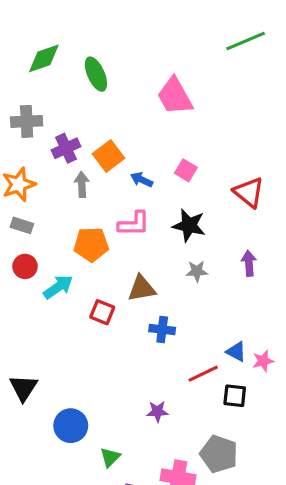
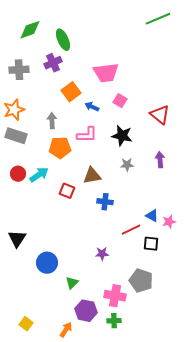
pink trapezoid: (175, 96) -> (106, 73), moved, turned -68
purple cross: (66, 148) -> (53, 63), moved
gray arrow: (82, 184) -> (52, 121), moved
gray rectangle: (22, 225) -> (16, 136), size x1.5
red circle: (25, 266) -> (18, 174), moved

